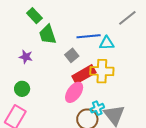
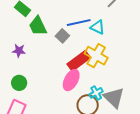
cyan triangle: (107, 43) -> (98, 27), turned 35
gray square: (72, 55) -> (62, 36), moved
yellow cross: (102, 71) -> (96, 56), turned 35

